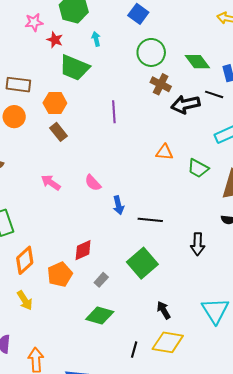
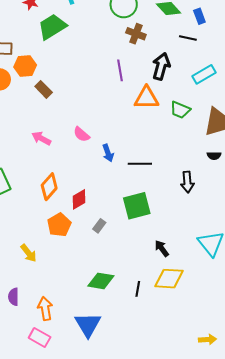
green trapezoid: (74, 68) -> (52, 27), turned 132
orange hexagon: (55, 103) -> (25, 66), moved
black arrow: (185, 104) -> (161, 66), moved, turned 124
purple line: (114, 112) -> (120, 70), moved
orange triangle: (164, 152) -> (146, 98), size x1.5
orange diamond: (25, 260) -> (49, 187), moved
green square: (142, 263) -> (137, 206), turned 32
green diamond: (100, 315) -> (101, 281), moved

